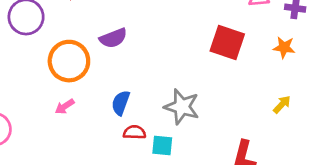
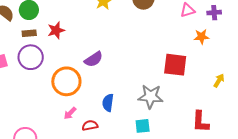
red square: (227, 42) -> (175, 65), moved
orange star: (284, 47) -> (201, 37), moved
red semicircle: (134, 132) -> (90, 125), moved

